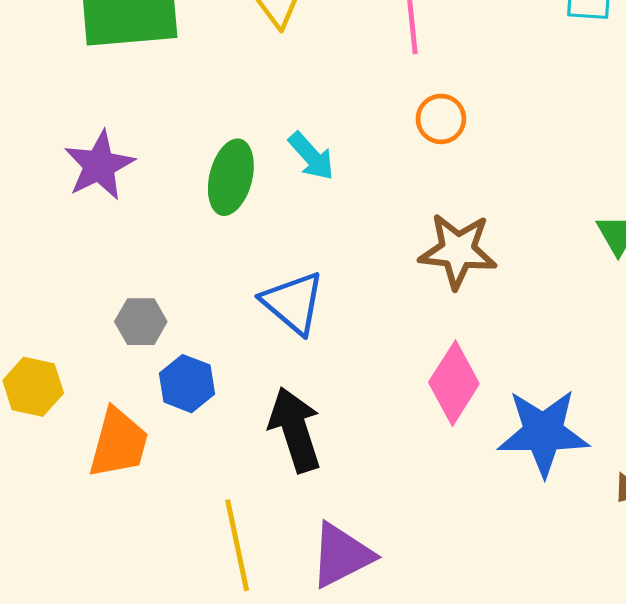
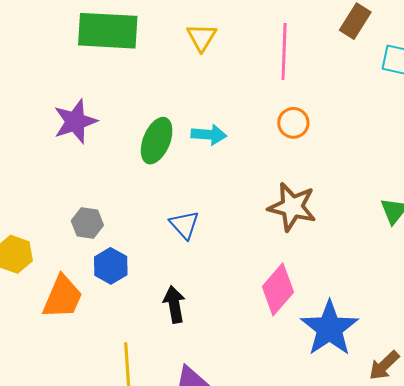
cyan arrow: (311, 156) -> (209, 135), turned -52
blue triangle: (293, 303) -> (184, 225), size x0.7
black arrow: (295, 430) -> (174, 304), size x0.7
blue star: (543, 433) -> (329, 328), turned 30

